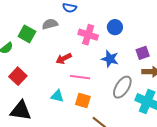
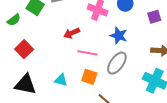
purple square: (143, 53) -> (154, 17), moved
gray ellipse: (122, 87) -> (117, 63), moved
cyan triangle: (57, 96) -> (61, 80), moved

